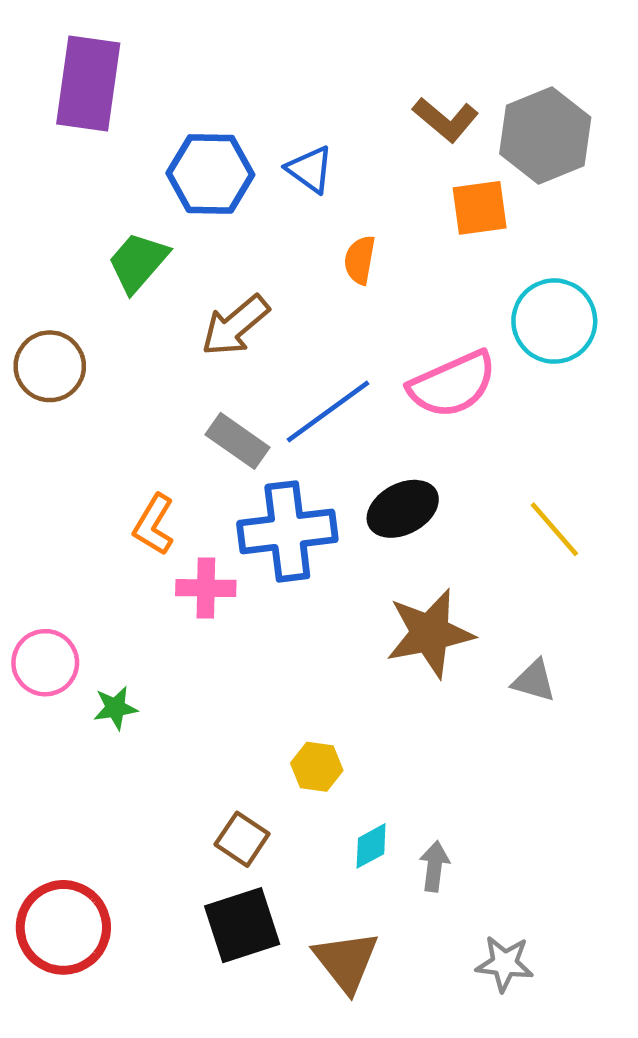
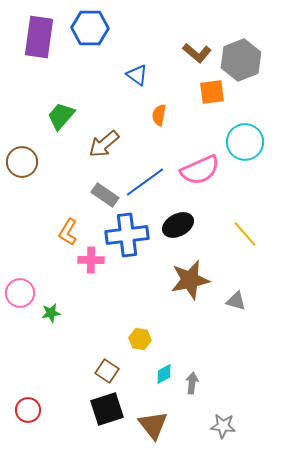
blue hexagon: (210, 174) -> (90, 28), moved
red circle: (63, 927) -> (28, 410), size x0.6

